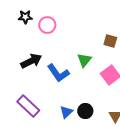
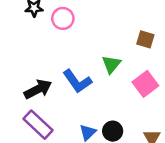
black arrow: (31, 61) -> (38, 89), moved

